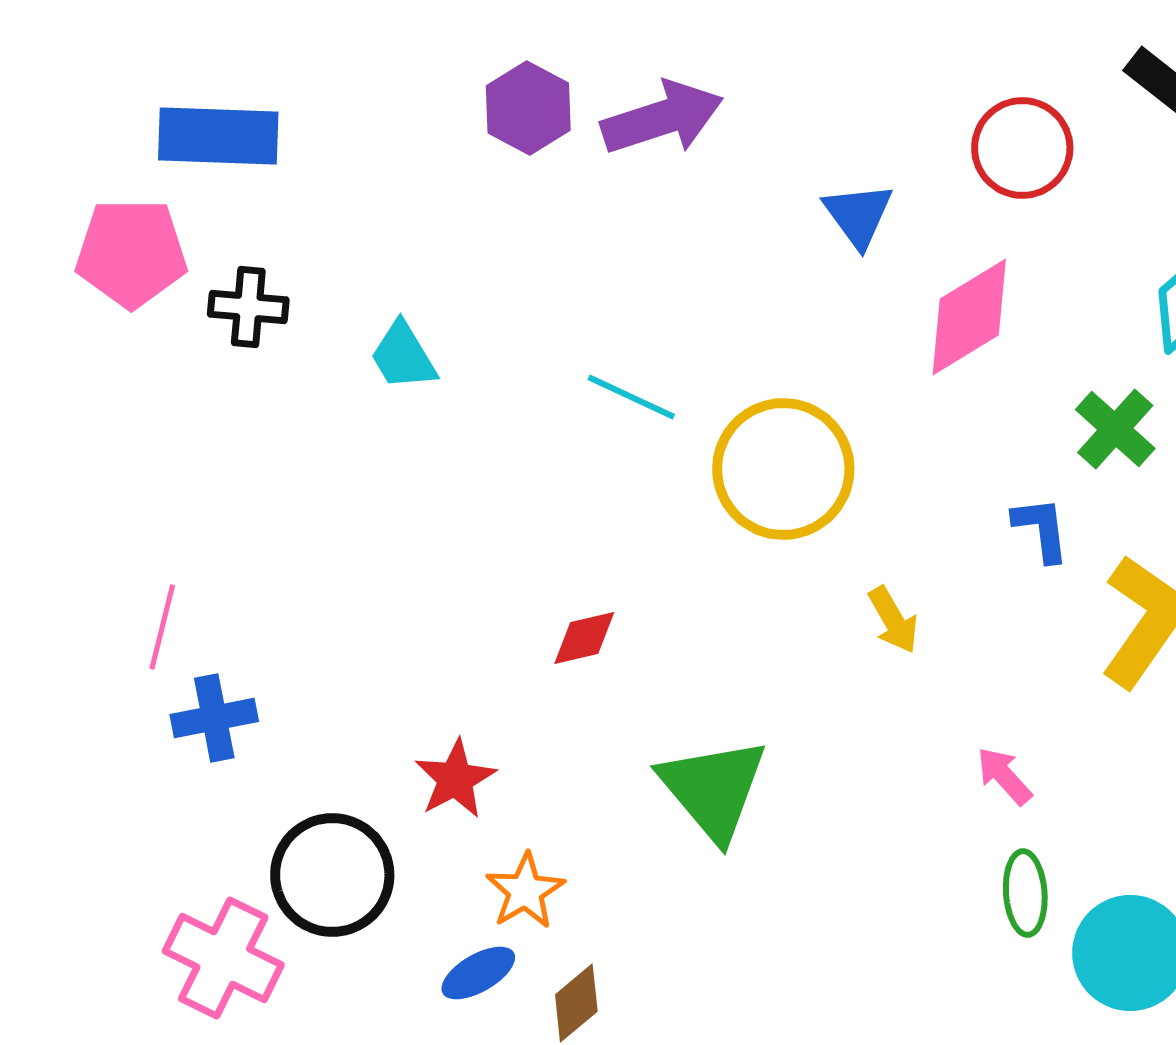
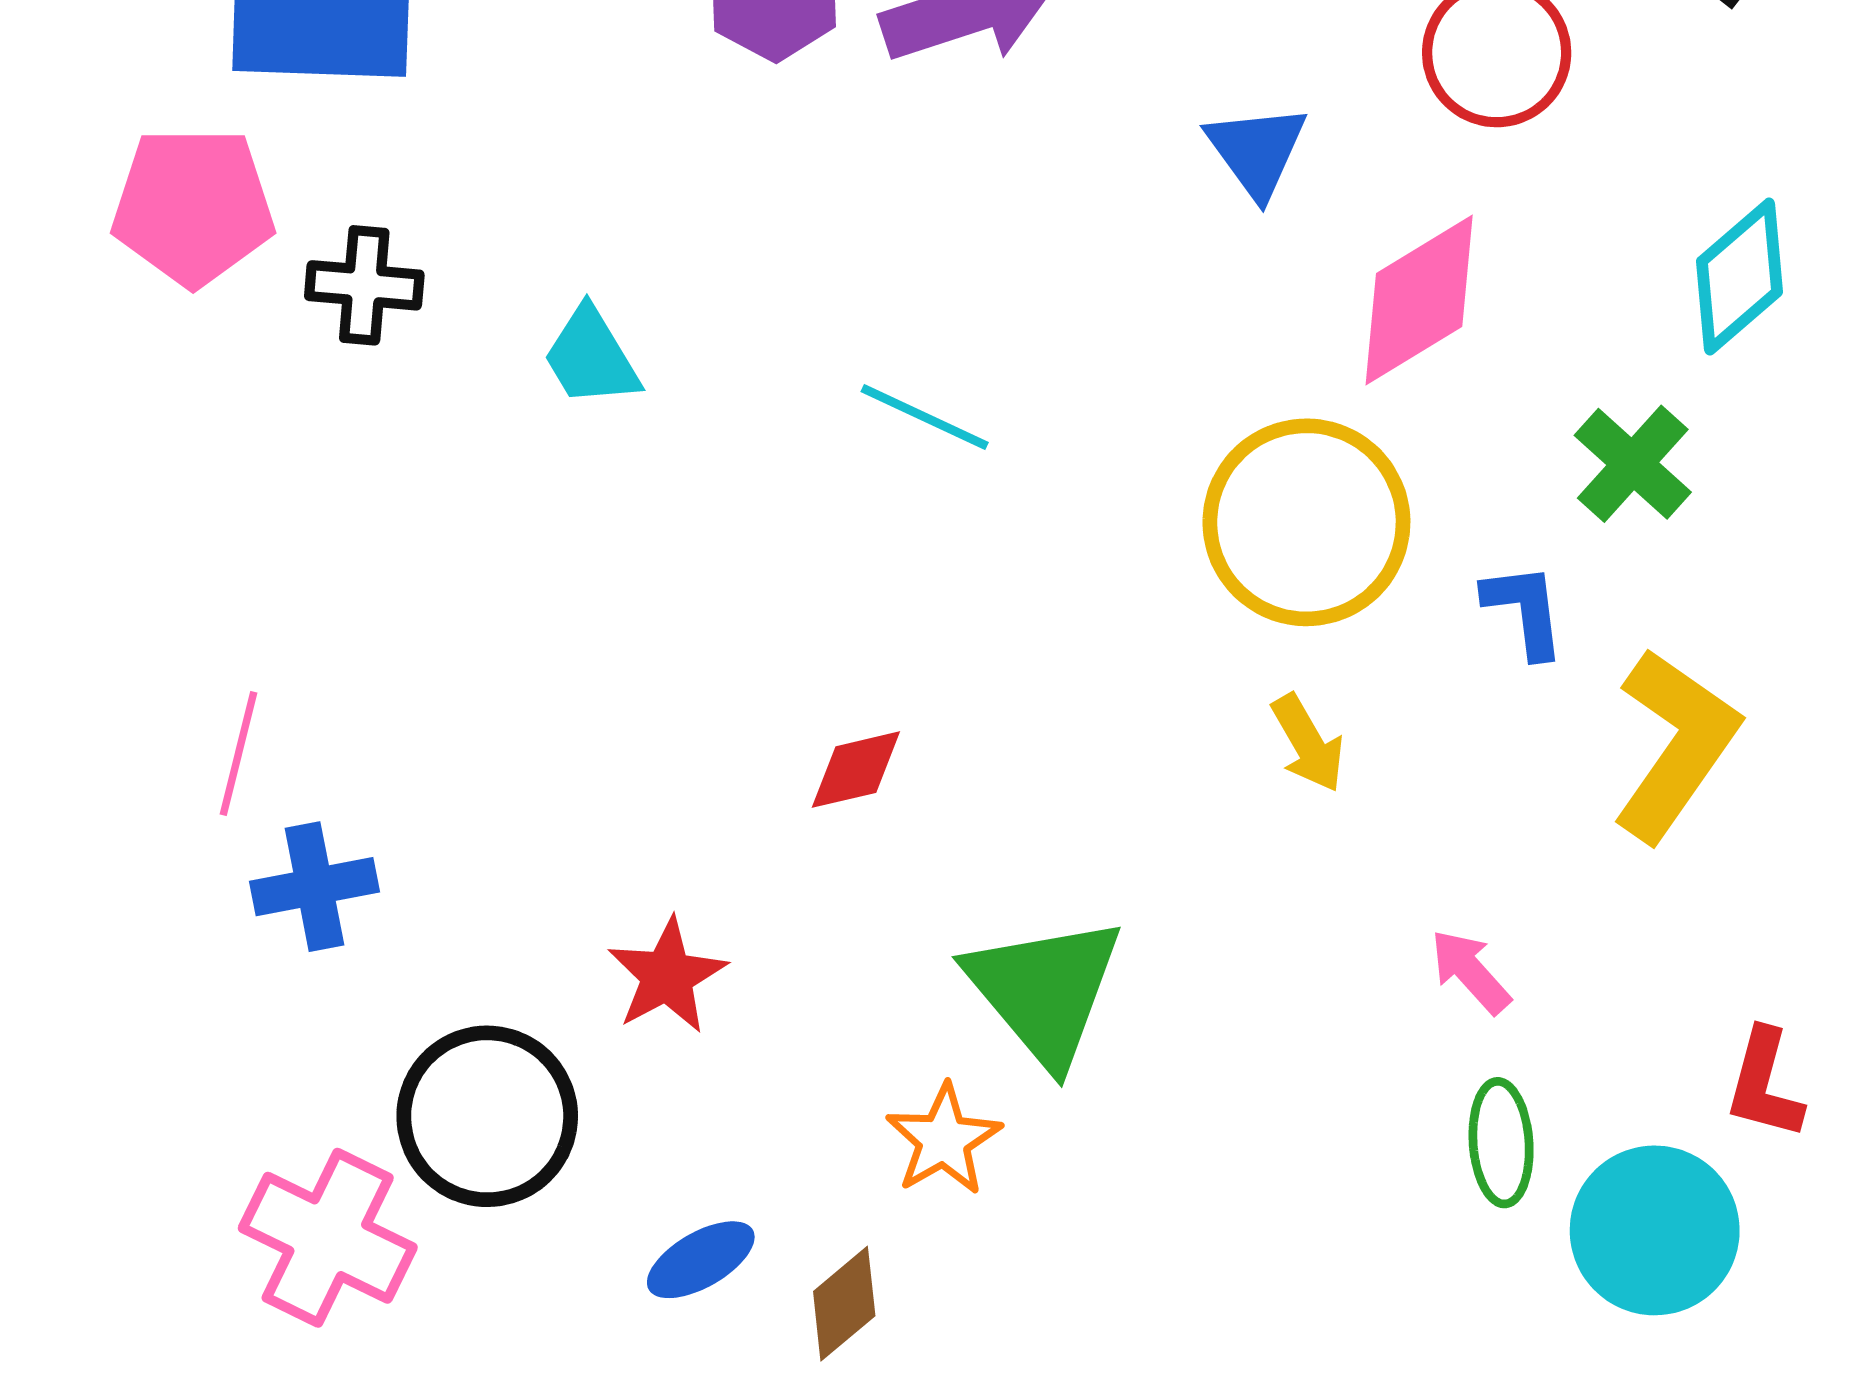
yellow circle: (783, 469) -> (1306, 522), moved
orange star: (525, 891) -> (944, 1140), moved

